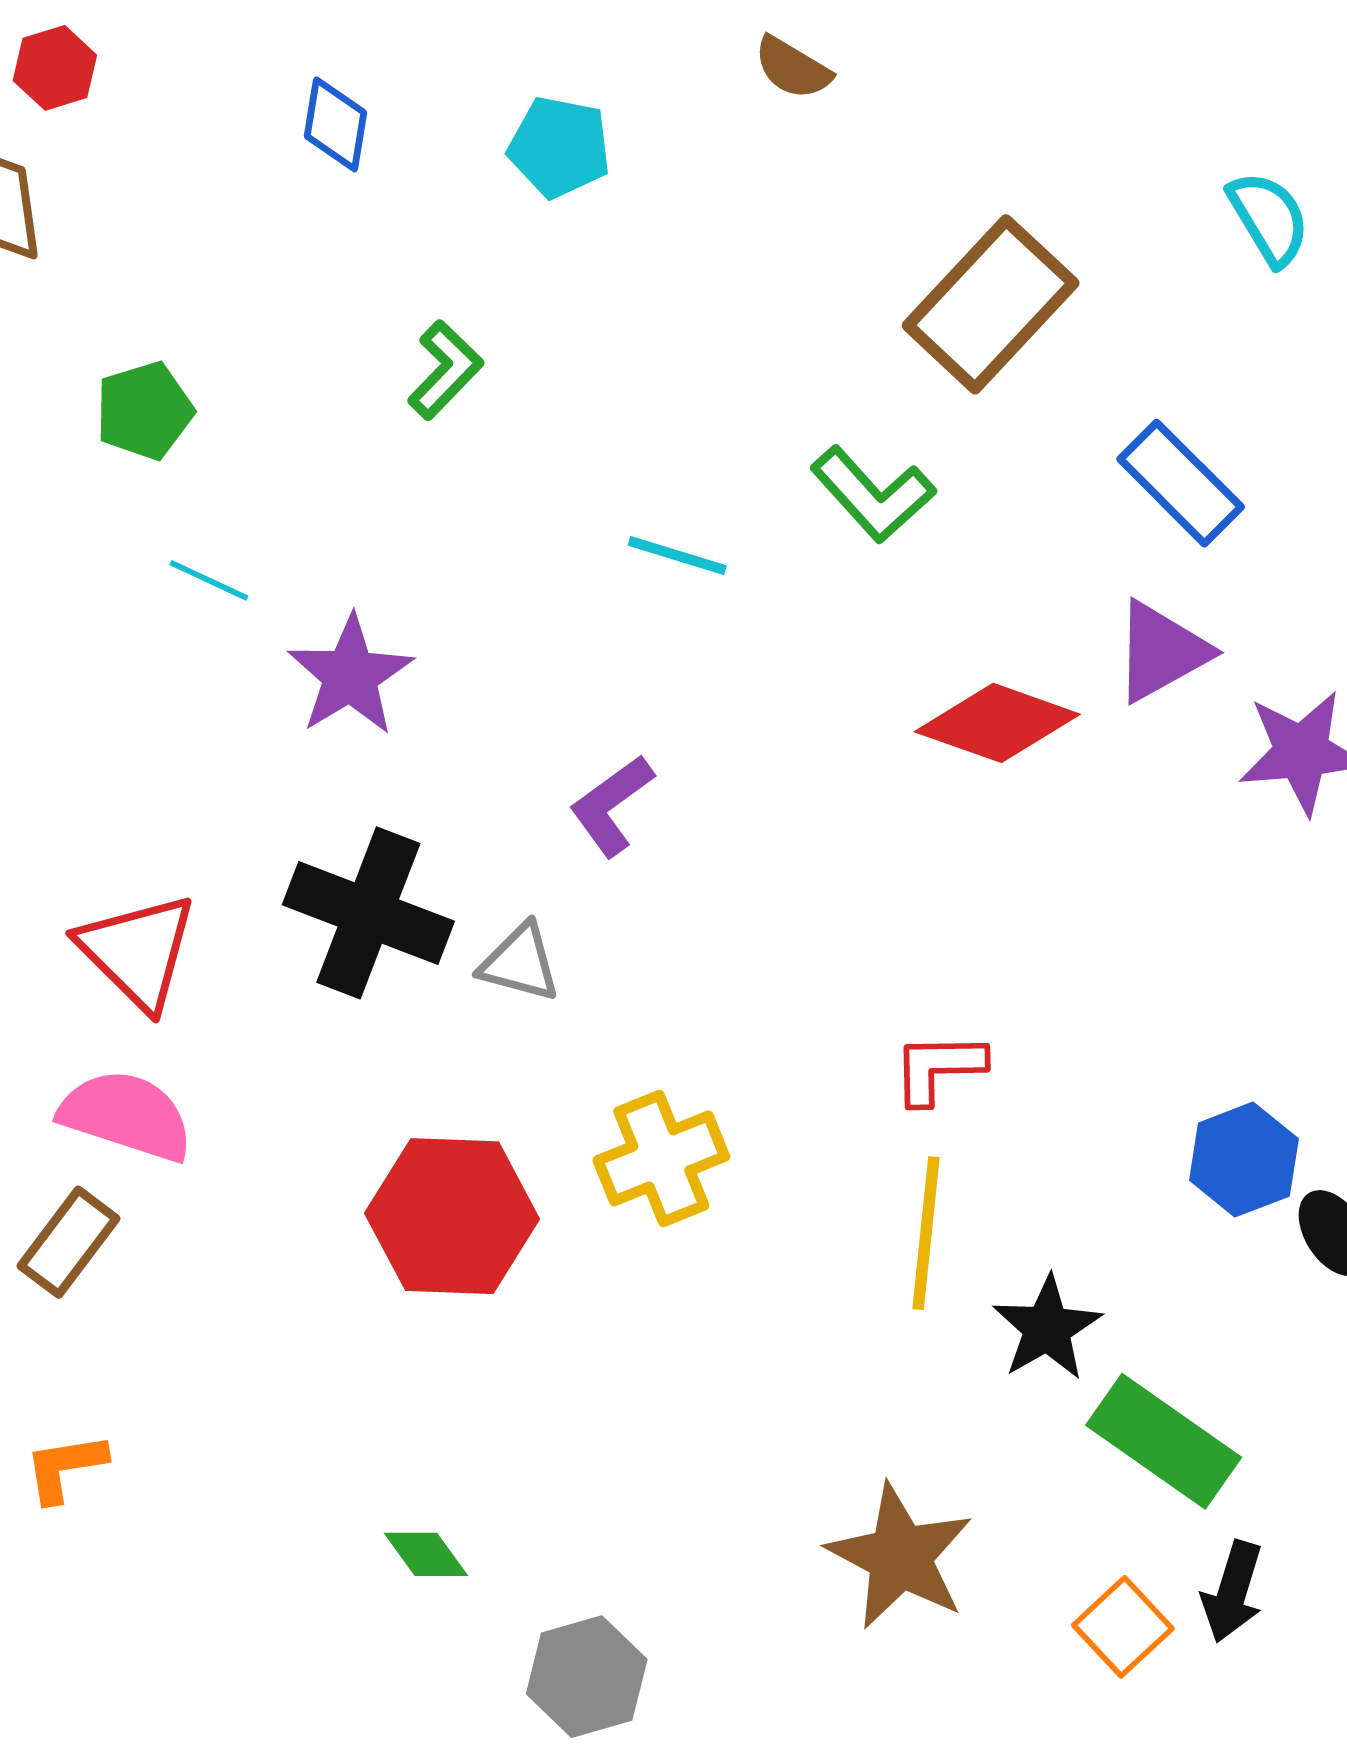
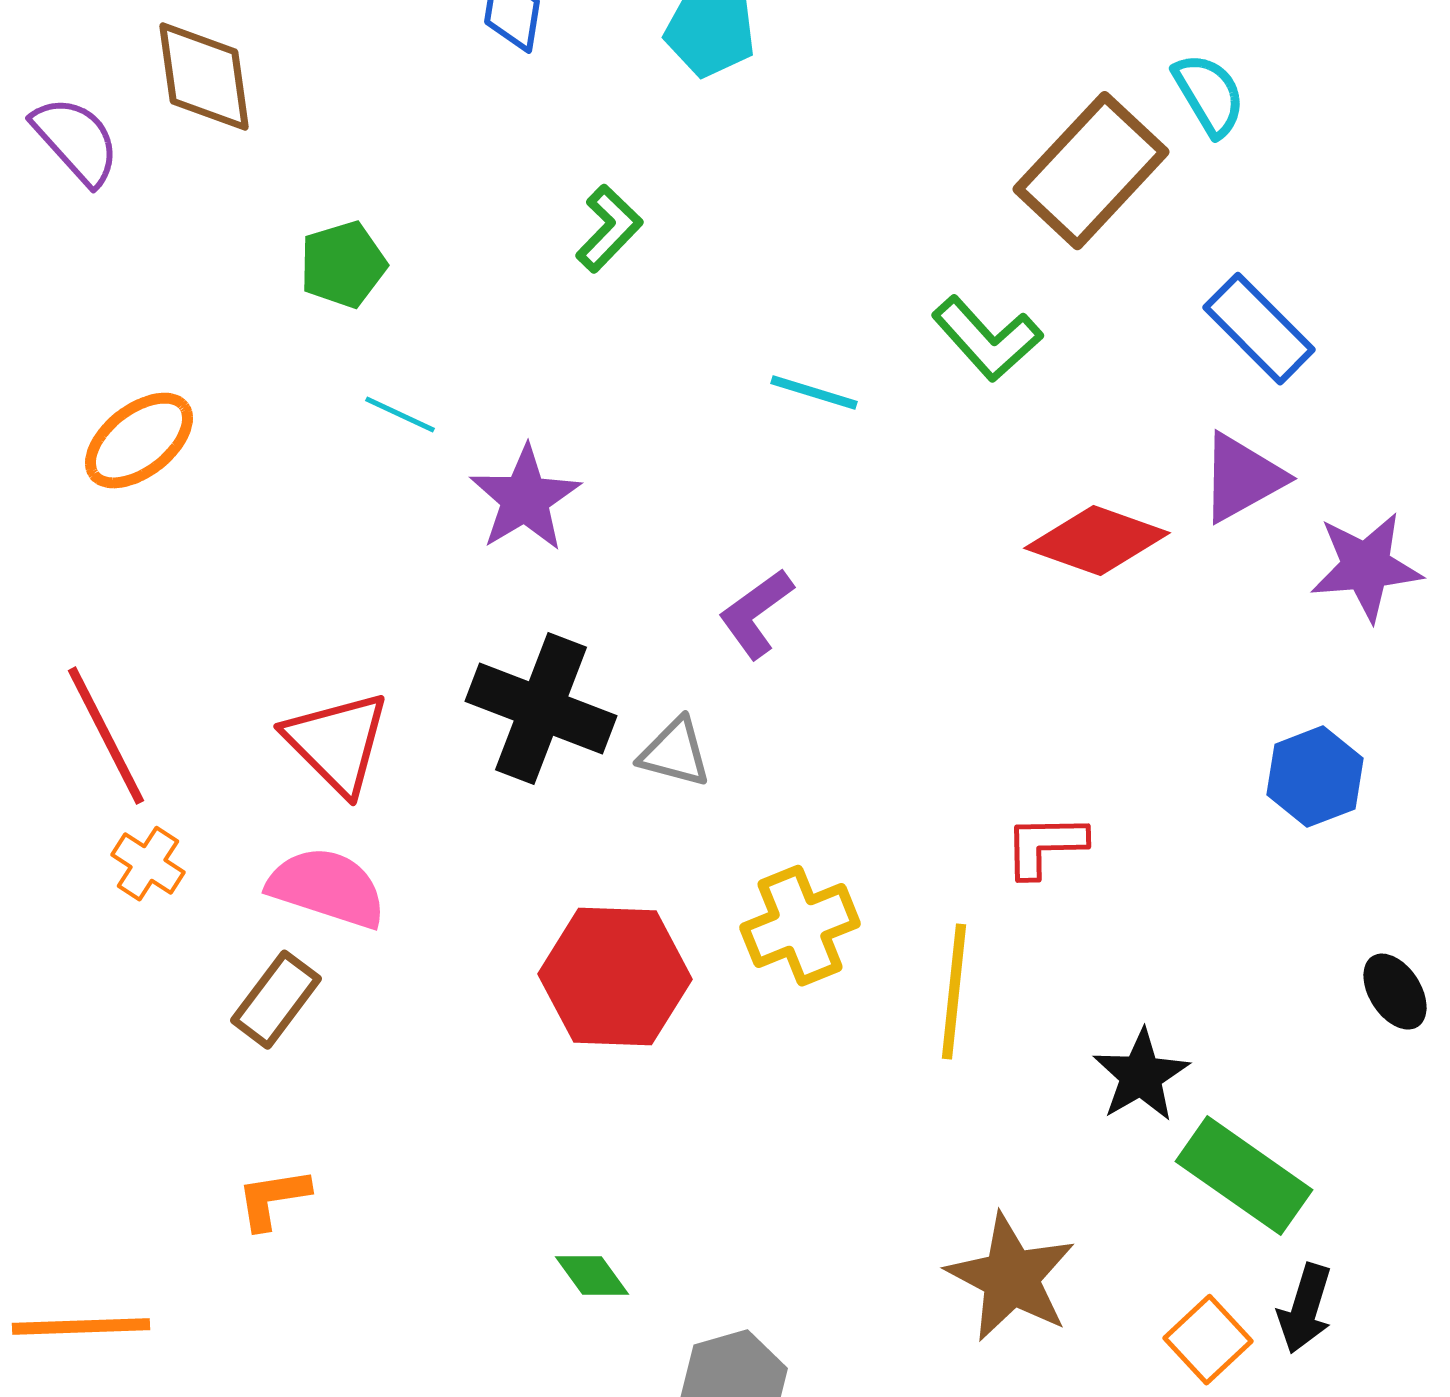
cyan semicircle: (1269, 218) -> (1209, 95), moved
blue hexagon: (1244, 1160) -> (1315, 777), moved
yellow line: (926, 1233) -> (954, 992), moved

